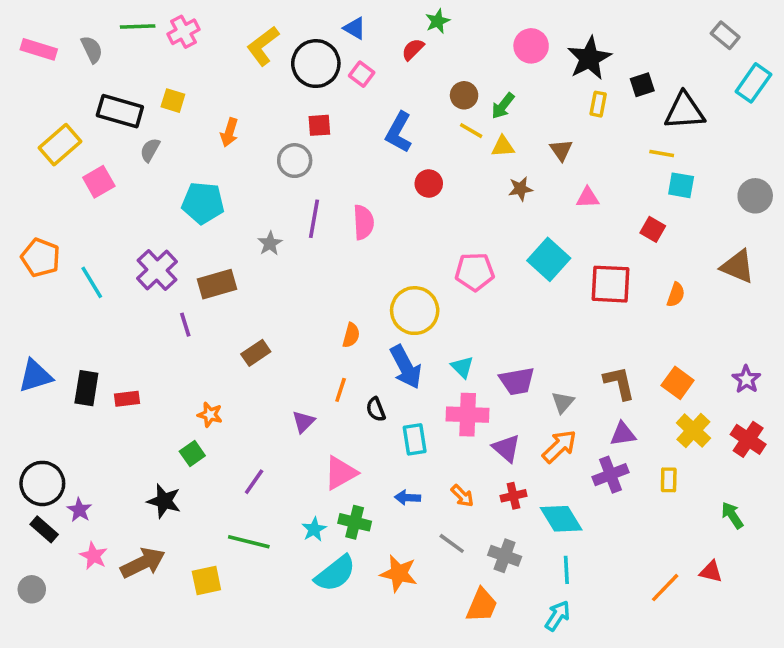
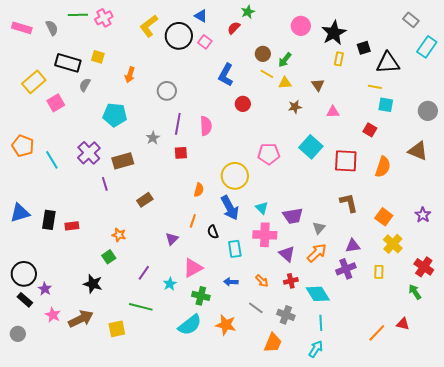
red square: (319, 125) -> (181, 153), moved
orange semicircle: (676, 295) -> (383, 167), size x1.5
brown L-shape: (619, 383) -> (349, 203), moved
red cross: (748, 439) -> (424, 267), moved
cyan star: (314, 529) -> (170, 284), moved

